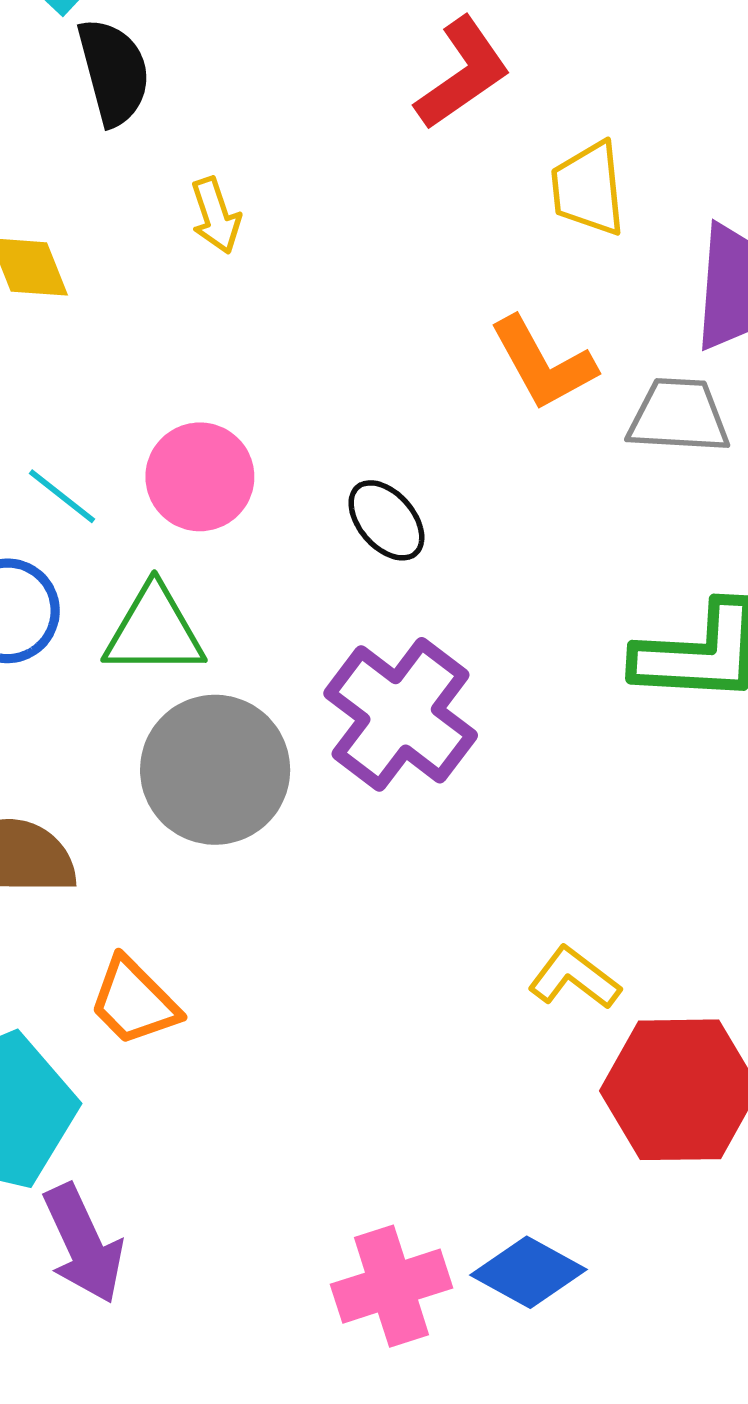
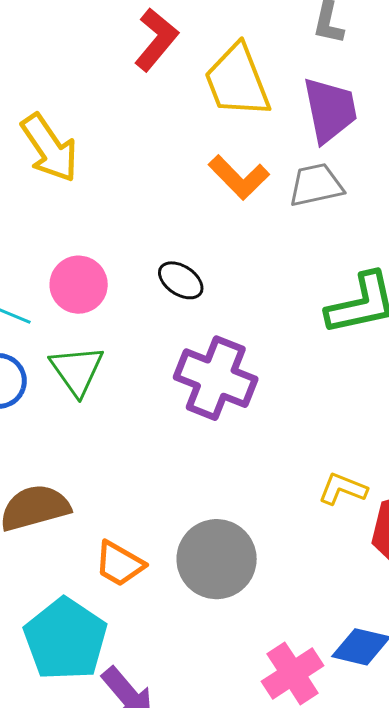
yellow trapezoid: (588, 189) -> (237, 81), size x1.5
yellow arrow: (216, 216) -> (49, 148), size x1.8
green triangle: (154, 631) -> (77, 370), turned -50
gray circle: (215, 770) -> (217, 559), moved

